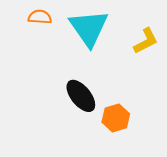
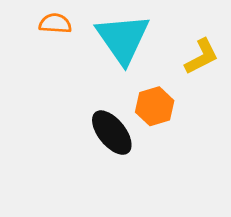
orange hexagon: (116, 118) -> (155, 106), moved

